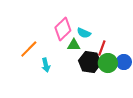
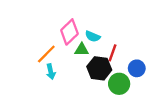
orange line: (29, 49) -> (46, 54), moved
green circle: (108, 63) -> (119, 84), moved

